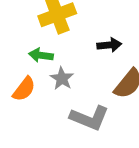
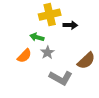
black arrow: (109, 45) -> (70, 25), moved

